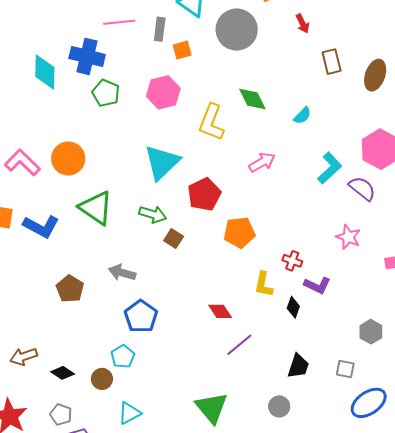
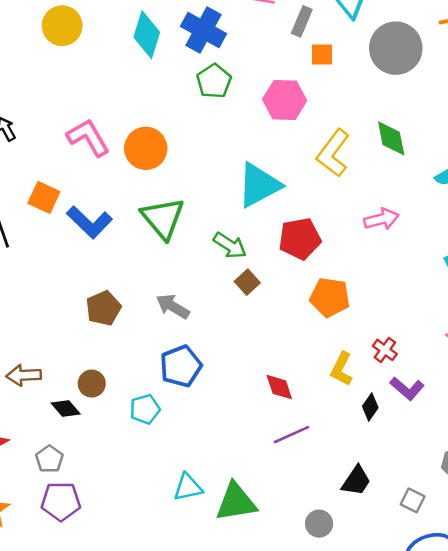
brown circle: (102, 379) -> (92, 384), moved
green triangle: (212, 408) -> (236, 502), turned 45
cyan triangle: (129, 413) -> (188, 487), moved

